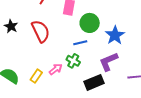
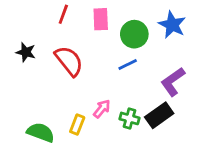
black star: (11, 26) -> (26, 52), moved
blue star: (115, 35) -> (172, 25), moved
green cross: (73, 61) -> (129, 118), moved

